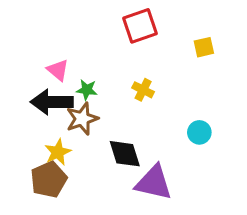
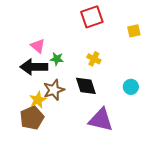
brown star: (82, 119) -> (54, 90), moved
black diamond: (125, 154) -> (86, 86), moved

